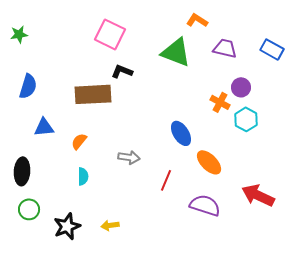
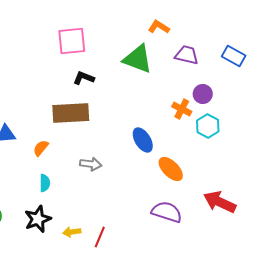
pink square: (110, 34) -> (72, 41), turned -32
brown rectangle: (93, 94) -> (71, 113), moved
red line: (166, 180) -> (100, 237), moved
black star: (67, 226) -> (38, 219), moved

